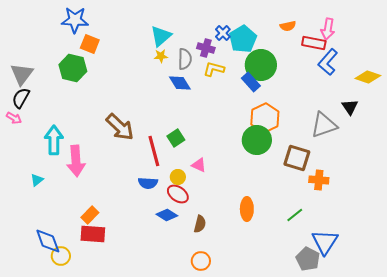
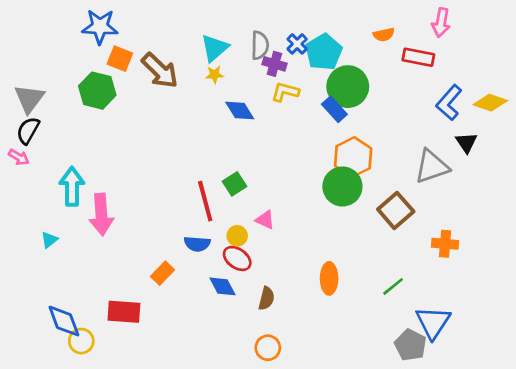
pink arrow: (328, 29) -> (441, 23), moved
gray semicircle: (185, 59) -> (260, 45), moved
blue L-shape: (328, 62) -> (449, 103), moved
brown arrow: (120, 127) -> (160, 71), moved
brown square: (297, 158) -> (396, 210), turned 32
orange cross: (319, 180) -> (445, 244), moved
orange rectangle: (90, 215) -> (163, 273), moved
blue diamond: (167, 215) -> (223, 286), turned 30

